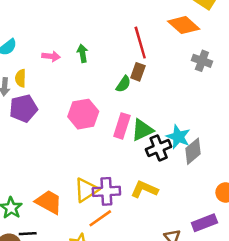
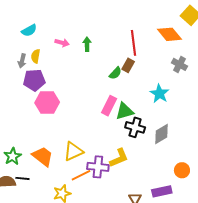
pink hexagon: (83, 114) -> (47, 103), moved
cyan star: (178, 137) -> (159, 94), moved
black cross: (159, 148) -> (135, 127), turned 30
yellow L-shape: (144, 189) -> (119, 158), turned 125
purple cross: (106, 191) -> (98, 167), moved

